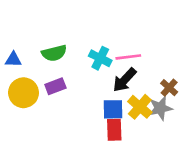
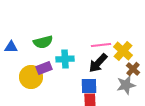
cyan cross: (100, 58) -> (65, 59), moved, turned -30
yellow circle: (24, 93) -> (31, 77), moved
yellow cross: (140, 107) -> (123, 51), moved

